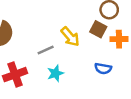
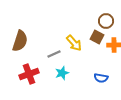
blue semicircle: (103, 68) -> (101, 78), moved

